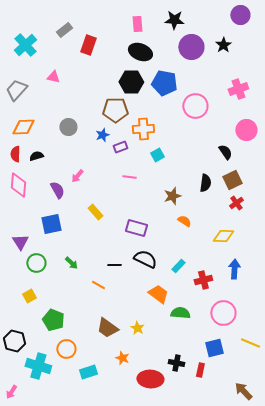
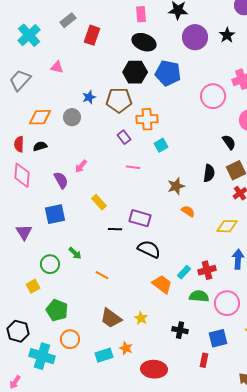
pink circle: (195, 106) -> (213, 96), moved
orange diamond: (23, 127) -> (40, 117), moved
blue star: (102, 135) -> (89, 97), moved
purple rectangle: (120, 147) -> (124, 137), turned 72
green circle: (36, 263) -> (50, 264), moved
black line: (114, 265) -> (115, 229), moved
cyan rectangle: (178, 266) -> (184, 272), moved
green semicircle: (180, 313) -> (199, 296), moved
black cross: (176, 363) -> (180, 330), moved
cyan rectangle: (88, 372) -> (104, 355), moved

